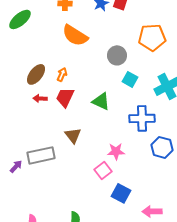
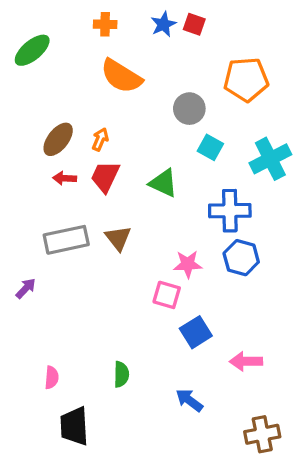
blue hexagon: (162, 147) -> (241, 258), moved
gray rectangle: (41, 155) -> (66, 240), moved
pink square: (103, 170) -> (167, 295), turned -36
blue square: (121, 193) -> (196, 332), turned 30

